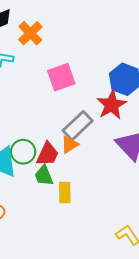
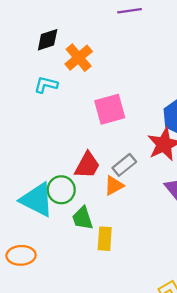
gray rectangle: (78, 126) -> (124, 165), size x0.7
red trapezoid: (48, 154) -> (87, 165), moved

